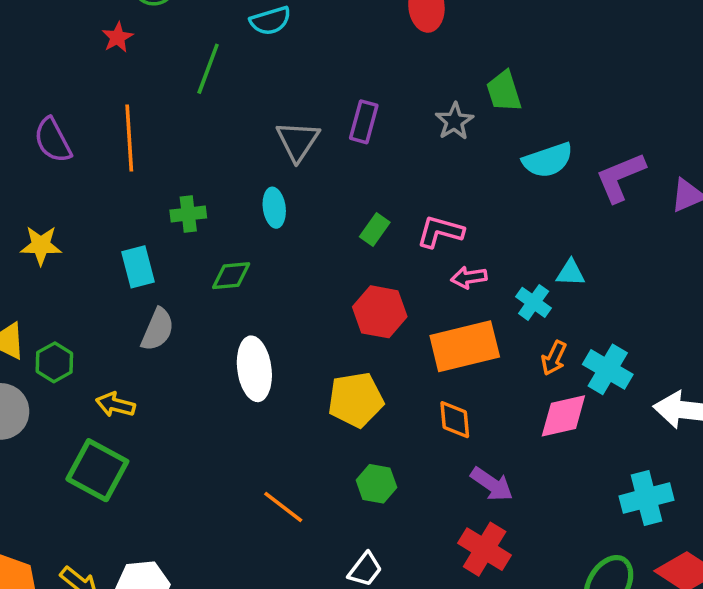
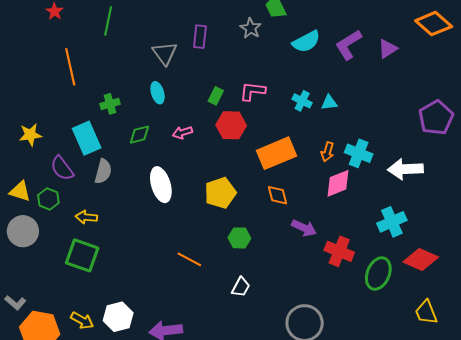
purple semicircle: (53, 140) -> (62, 168), moved
cyan rectangle: (138, 267) -> (87, 138), size x1.4
pink arrow: (469, 277) -> (182, 133), moved
cyan cross: (534, 302) -> (302, 101), moved
red hexagon: (380, 312) -> (231, 125), moved
red cross: (485, 549) -> (339, 251), moved

